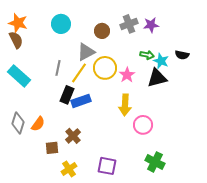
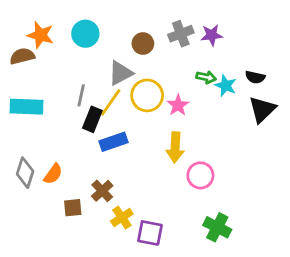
orange star: (18, 23) -> (40, 35), moved
brown semicircle: (16, 40) -> (22, 56), turned -78
cyan rectangle: (19, 76) -> (26, 107), turned -40
black triangle: (157, 78) -> (262, 109), moved, turned -30
black rectangle: (67, 95) -> (92, 119), moved
yellow cross: (69, 169) -> (122, 218), moved

